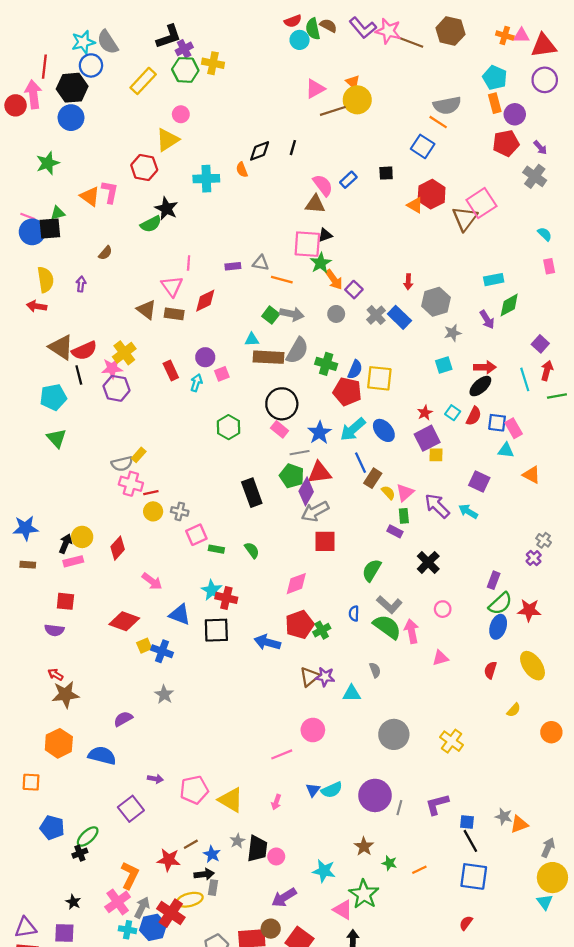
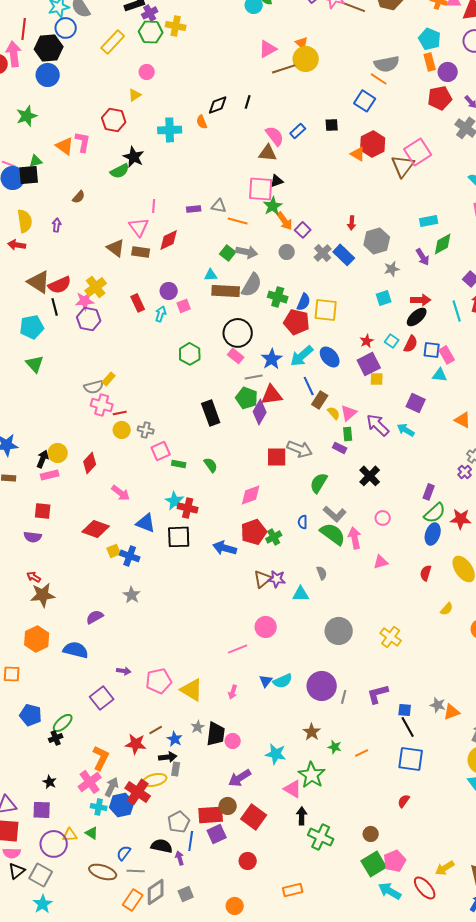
yellow triangle: (168, 140) -> (135, 95), size x0.6
orange triangle: (531, 475) -> (463, 420), moved
gray arrow: (315, 511) -> (300, 449), moved, turned -130

